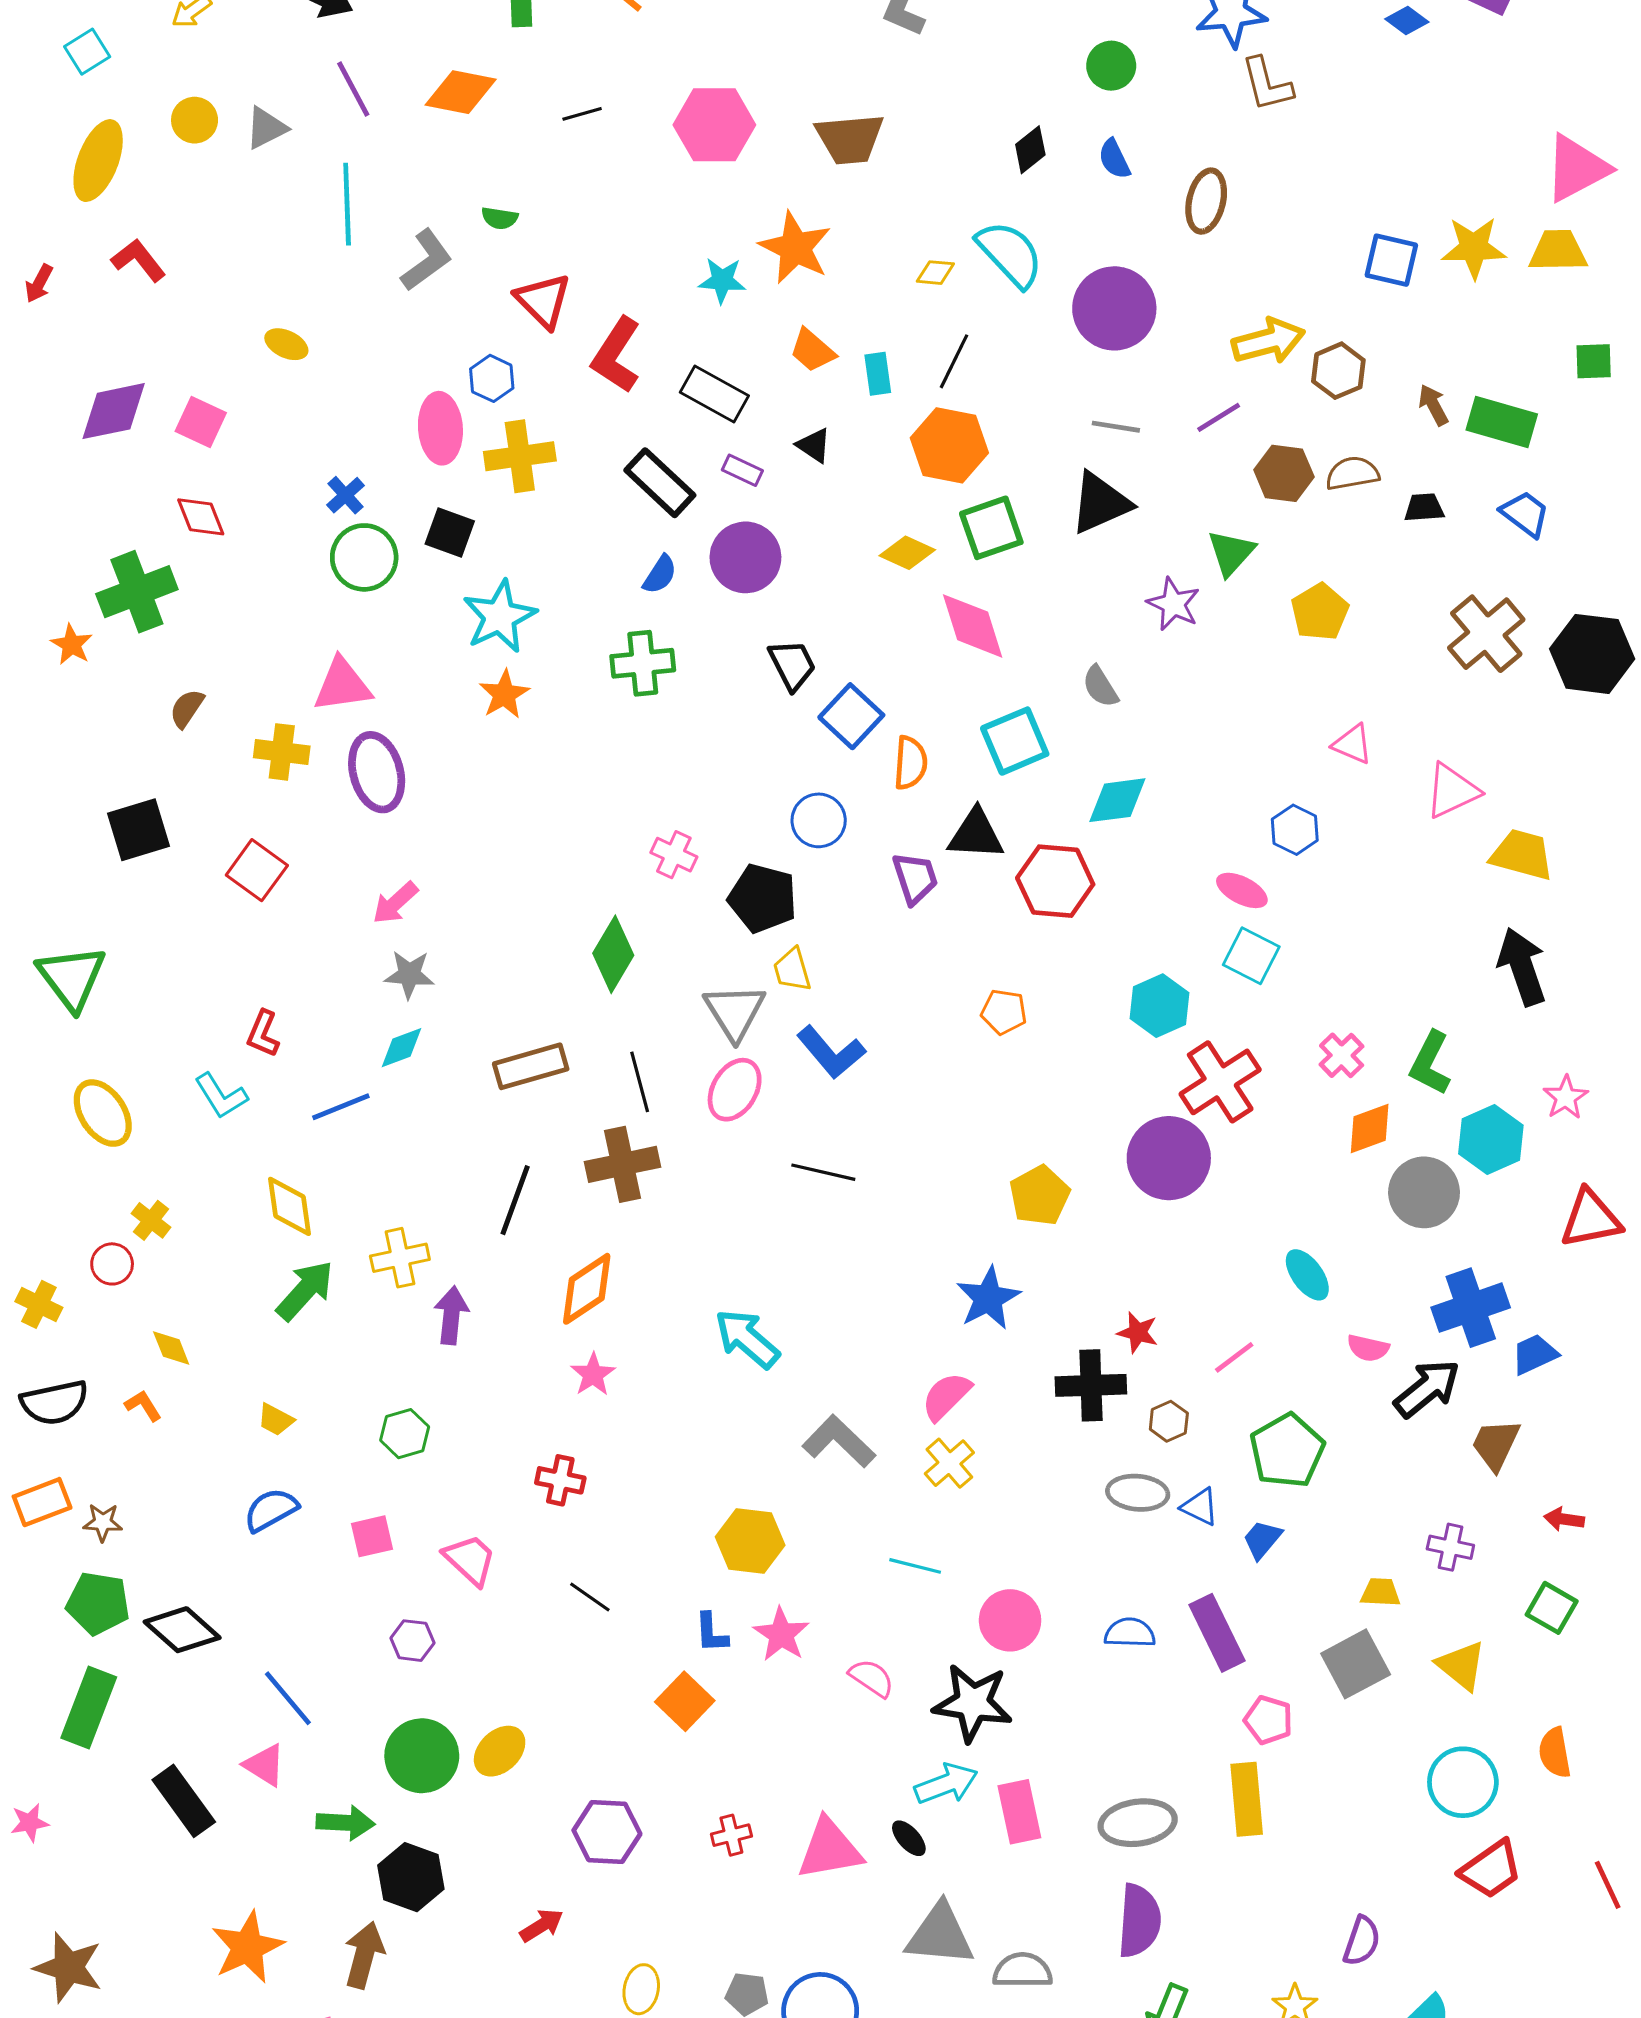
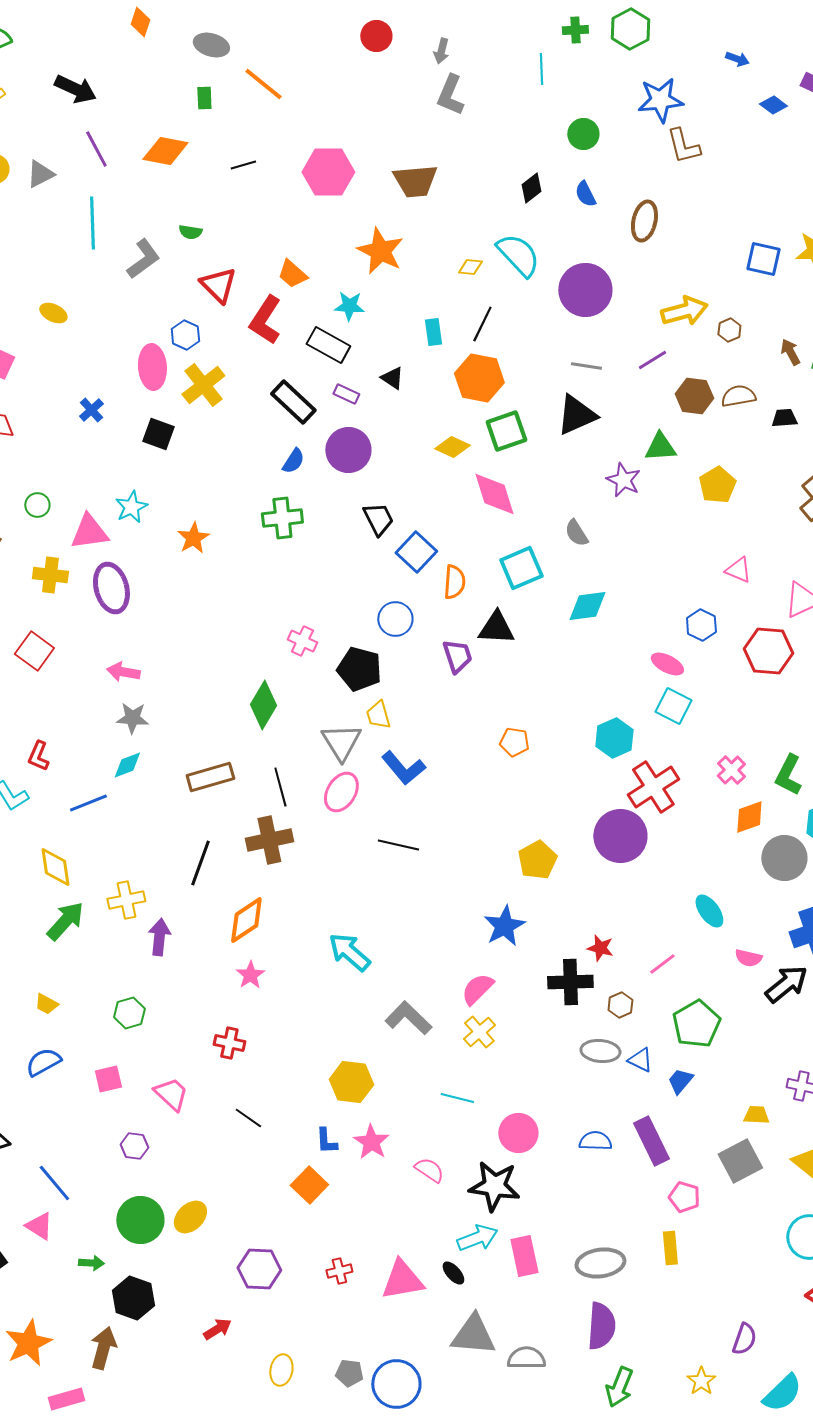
cyan star: (722, 280) -> (349, 306), moved
orange trapezoid: (812, 350) -> (292, 274), moved
brown hexagon: (1338, 371) -> (729, 330), size x0.7
yellow cross: (520, 456) -> (203, 385), turned -30
green triangle: (1231, 553) -> (660, 447), turned 44
green circle: (364, 557) -> (37, 505), moved, size x0.6
cyan star: (500, 617) -> (131, 507), moved, size x0.7
red hexagon: (1055, 881) -> (768, 651), moved
pink arrow: (395, 903) -> (123, 672), turned 52
yellow rectangle: (1247, 1799) -> (670, 1248), size x0.7
green arrow: (346, 1823) -> (91, 1263), size x0.7

